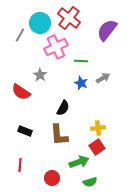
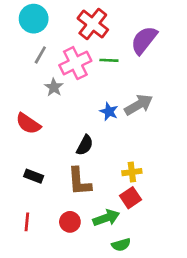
cyan circle: (40, 23) -> (34, 19), moved
gray line: (20, 35) -> (40, 55), moved
green line: (81, 61) -> (109, 60), moved
gray star: (40, 75) -> (54, 87), moved
gray arrow: (103, 78) -> (139, 105), size x1.5
red circle: (52, 178) -> (70, 222), moved

